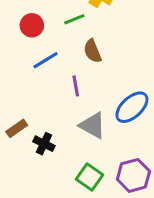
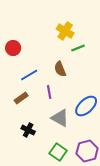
green line: (74, 19) -> (78, 48), moved
red circle: (32, 25) -> (13, 48), moved
brown rectangle: (17, 128) -> (21, 98), moved

